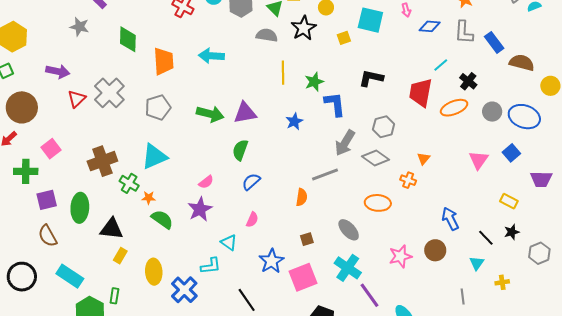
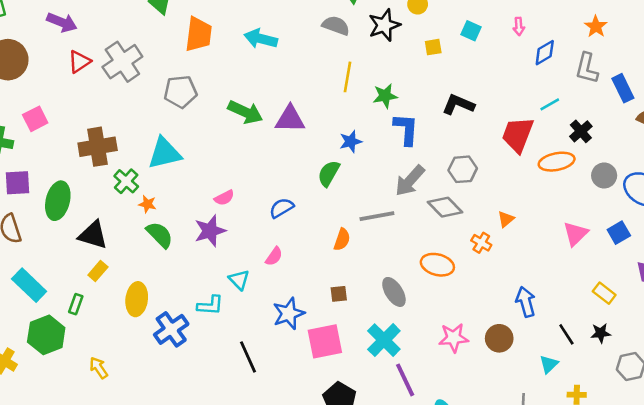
cyan square: (370, 20) -> (471, 31), size x0.6
blue diamond: (430, 26) -> (545, 53), turned -45
green semicircle: (240, 150) -> (329, 173), moved
green rectangle: (114, 296) -> (76, 304), moved

